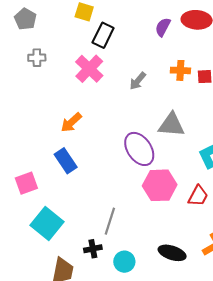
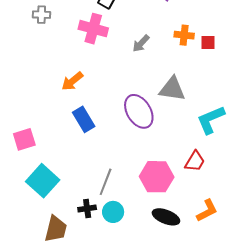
pink cross: (89, 69) -> (93, 29), turned -32
blue rectangle: (66, 161) -> (84, 119), moved
pink hexagon: (160, 185) -> (157, 177), moved
cyan circle: (124, 262) -> (113, 212), moved

